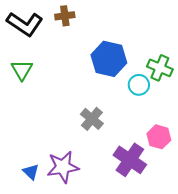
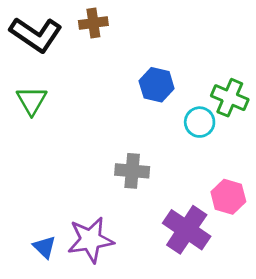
blue hexagon: (109, 59) -> (157, 85), size x0.7
gray cross: (92, 119) -> (132, 171), turned -35

